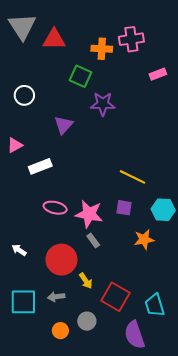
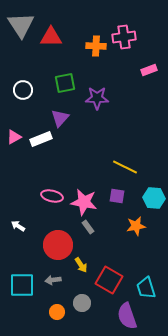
green square: (81, 76) -> (65, 83), moved, turned -35
white rectangle: (40, 166) -> (41, 139), moved
white arrow: (19, 250) -> (18, 226), moved

